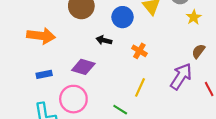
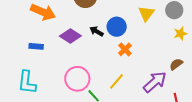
blue circle: (123, 17) -> (117, 27), moved
purple diamond: (83, 67) -> (70, 36), moved
pink circle: (73, 99) -> (77, 79), moved

